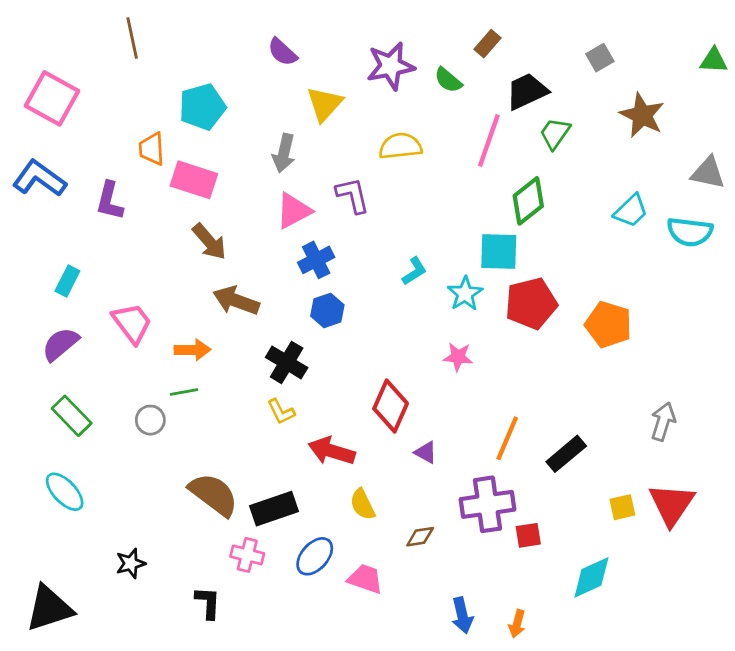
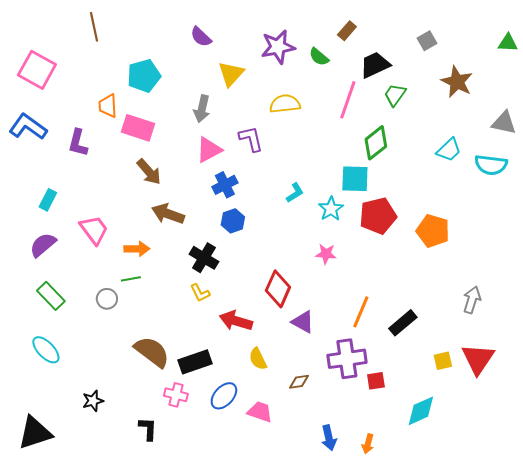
purple triangle: (426, 452) -> (303, 322), size x1.4

